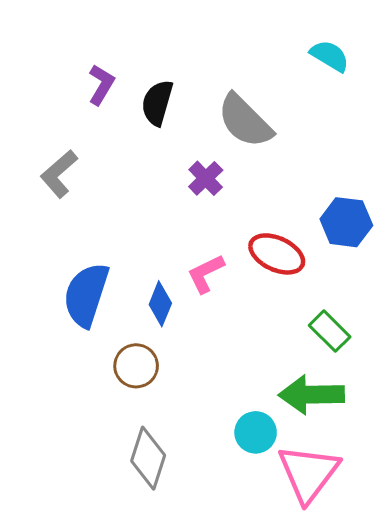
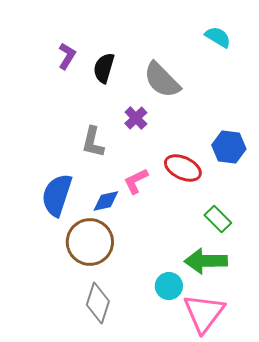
gray L-shape: (59, 174) -> (93, 142), moved, turned -36
blue diamond: (160, 304) -> (106, 201), turned 56
brown circle: (136, 366) -> (90, 242), size x1.6

